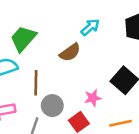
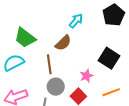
green trapezoid: (23, 39) -> (25, 38), turned -85
brown line: (36, 83) -> (49, 64), moved

